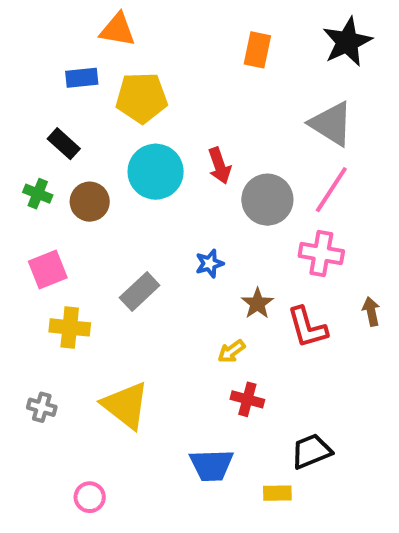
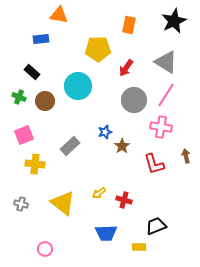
yellow pentagon: (142, 98) -> (98, 49), moved
red arrow: (219, 166) -> (126, 68), moved, turned 54
brown star: (257, 303) -> (122, 146), moved
yellow arrow: (231, 351) -> (99, 193), moved

